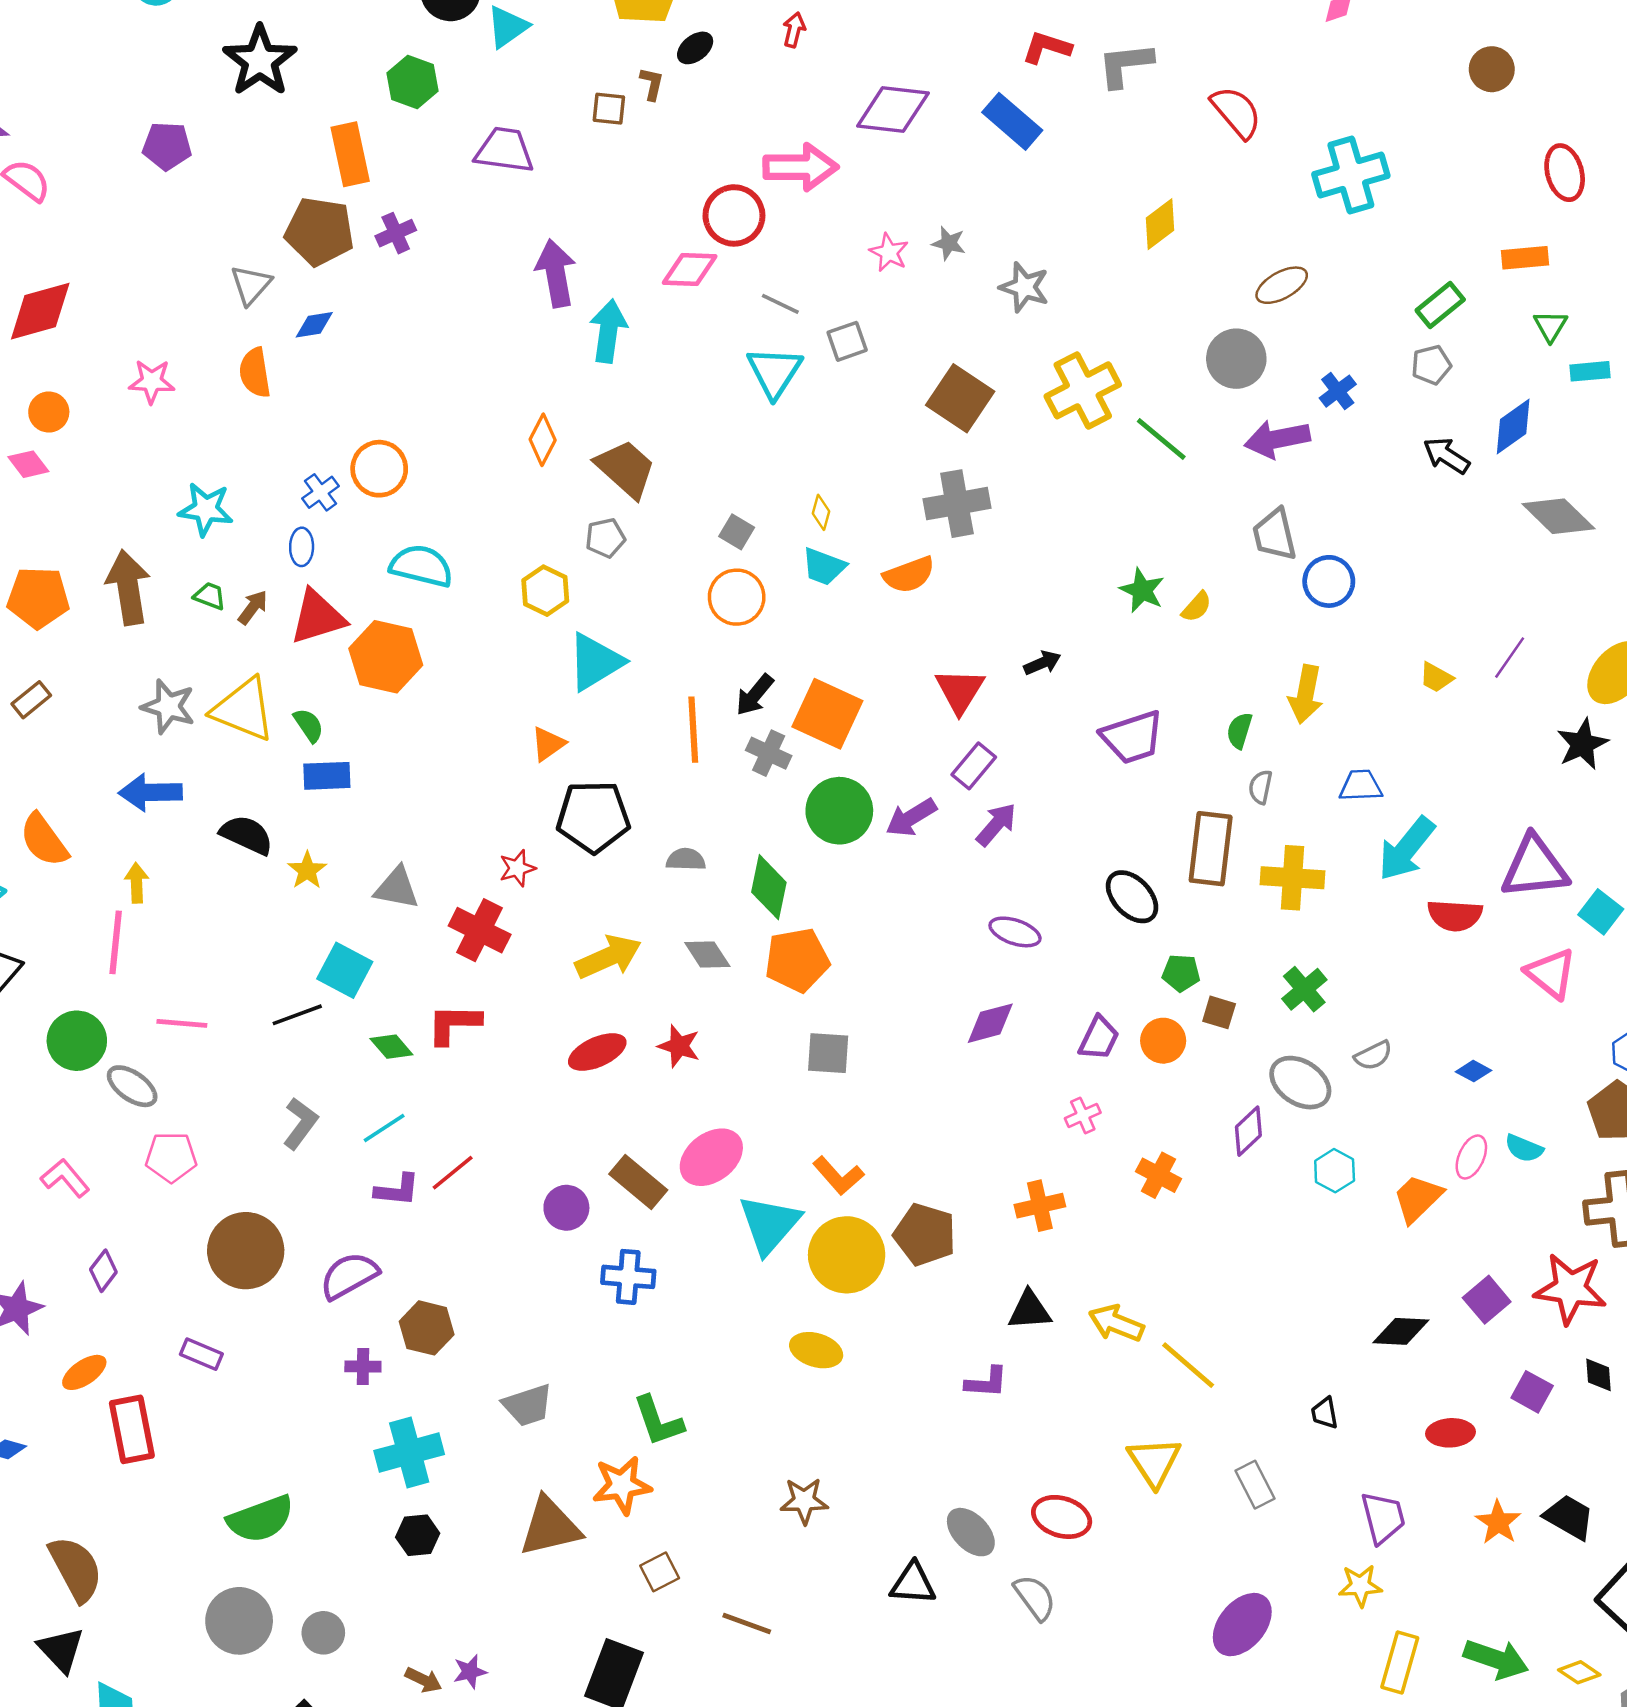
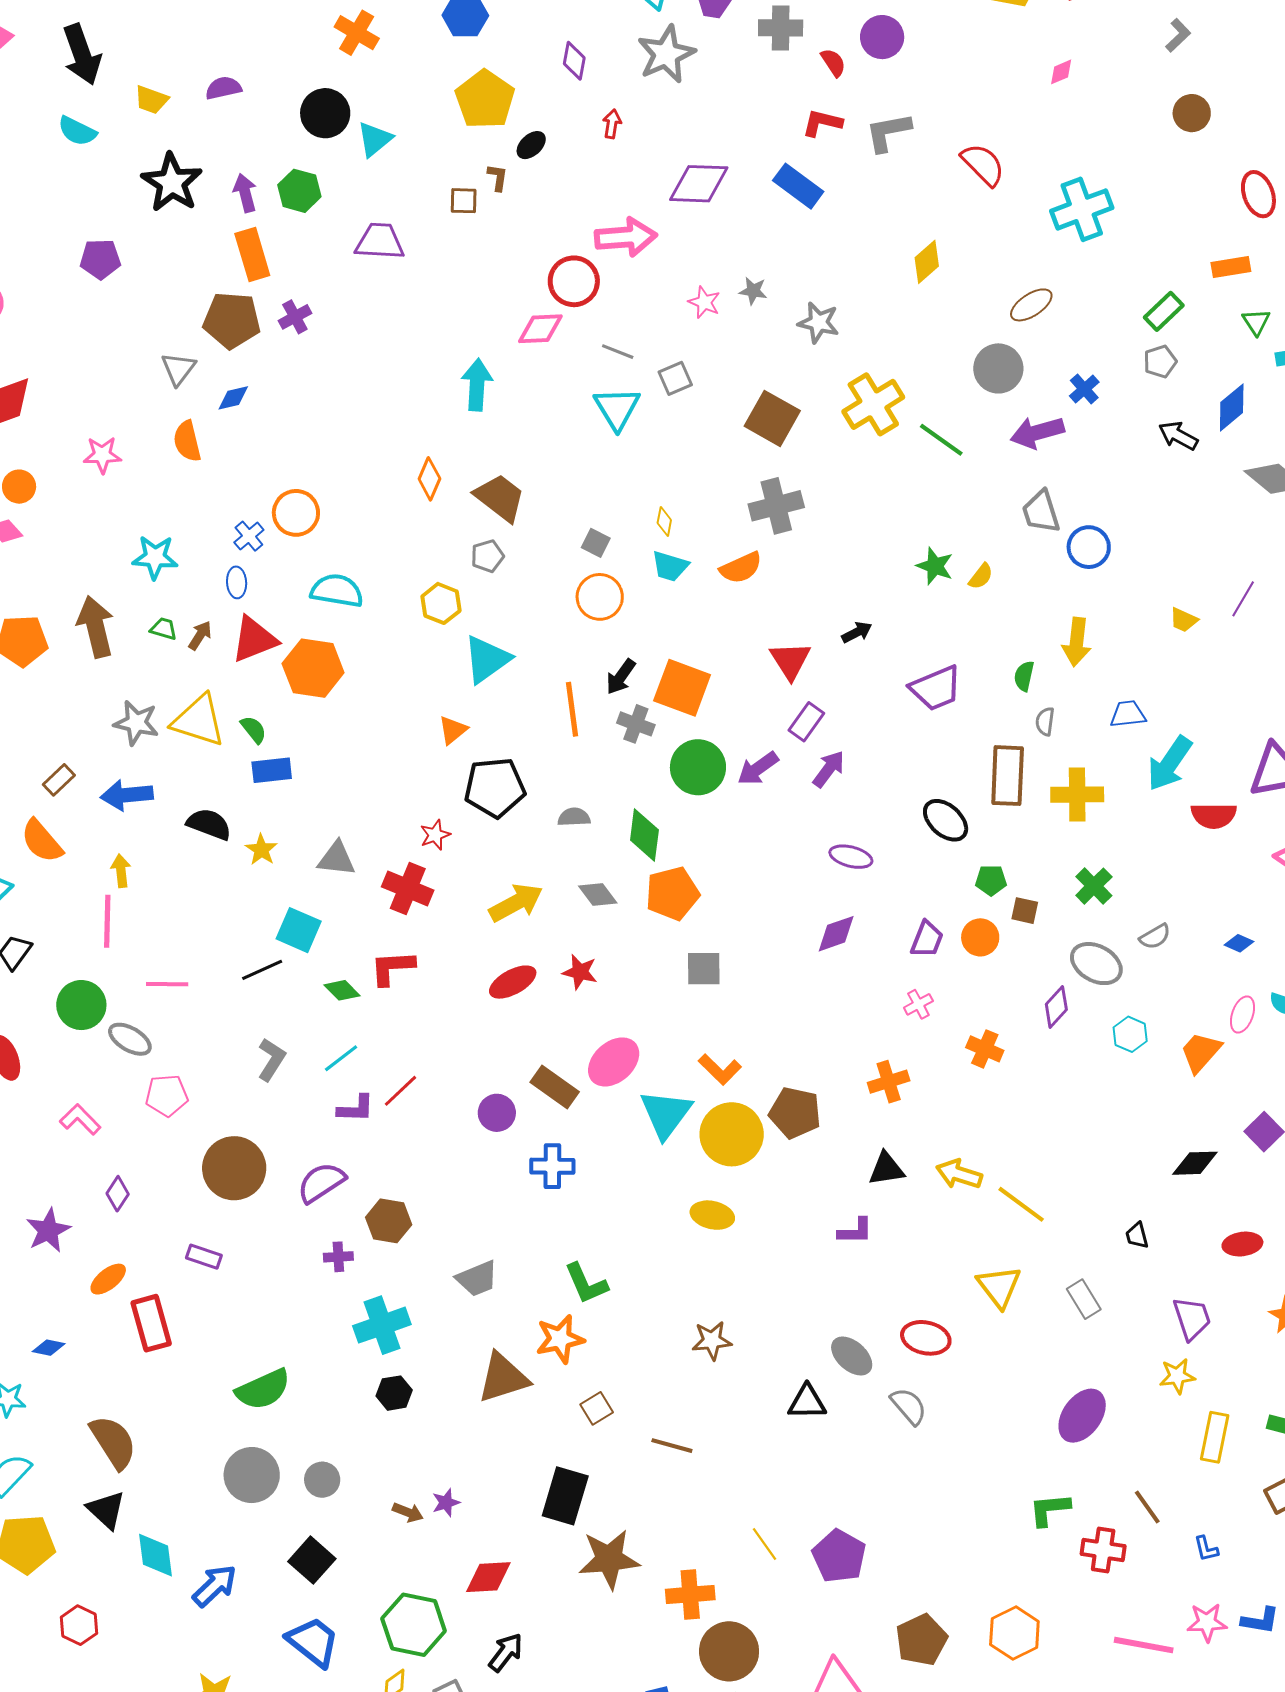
purple arrow: (556, 273) -> (245, 193), moved, size x0.7
brown rectangle: (31, 700) -> (59, 780), moved

